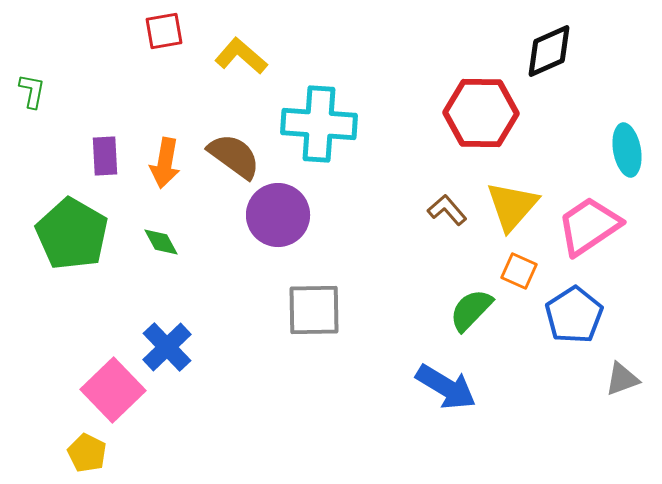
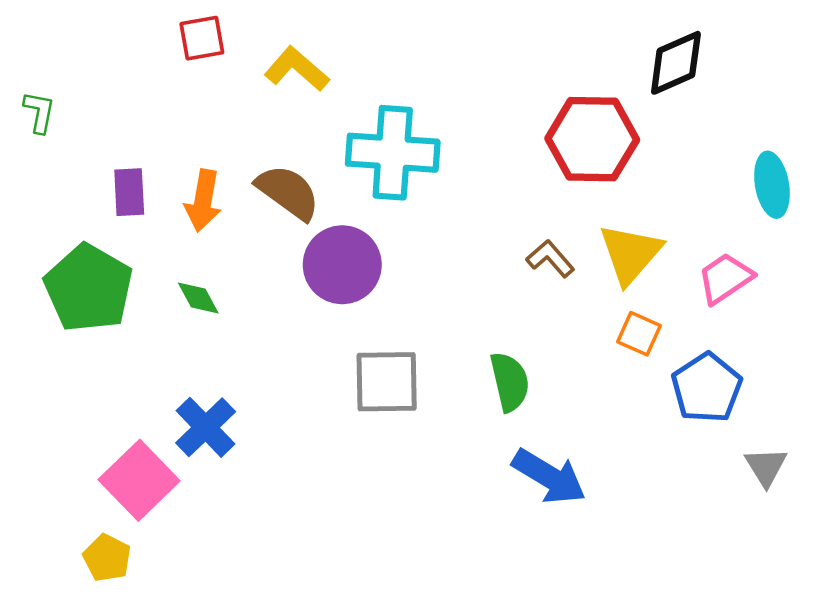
pink trapezoid: (589, 226) -> (725, 278), size x0.7
green semicircle: (471, 310) -> (510, 382), moved, turned 123
gray triangle: (622, 379) -> (766, 467), turned -42

